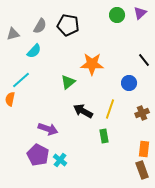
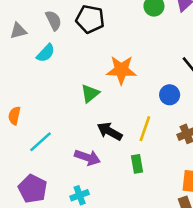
gray semicircle: (40, 26) -> (53, 20), turned -56
cyan line: (21, 80) -> (40, 142), moved
purple arrow: (48, 129) -> (87, 157), moved
purple pentagon: (38, 155) -> (33, 189), moved
cyan cross: (60, 160) -> (80, 195), turned 32

